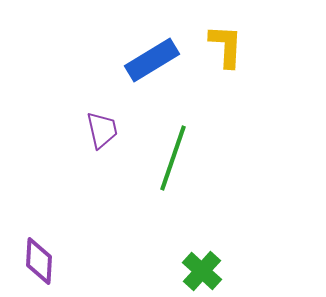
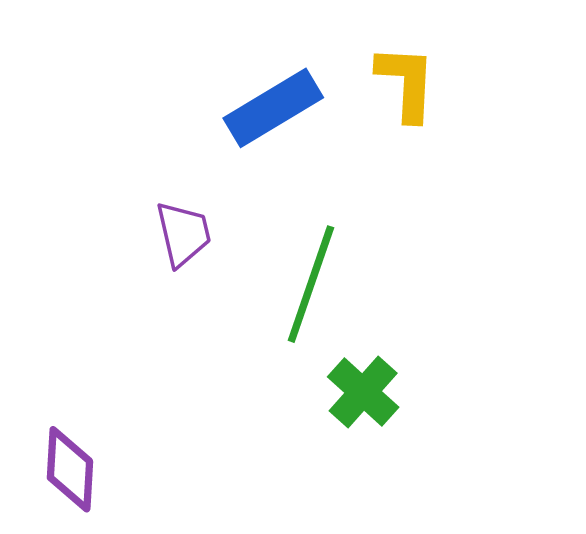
green cross: (202, 271) -> (363, 392), moved

